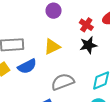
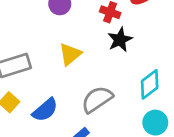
blue semicircle: (27, 66) -> (45, 110), moved

